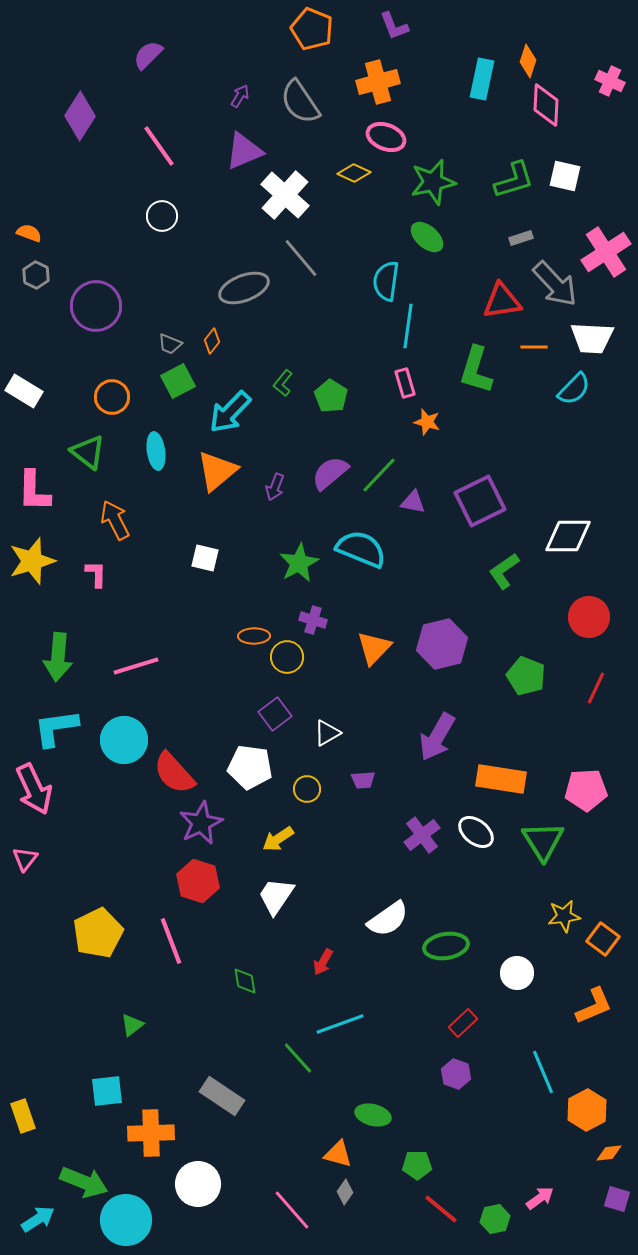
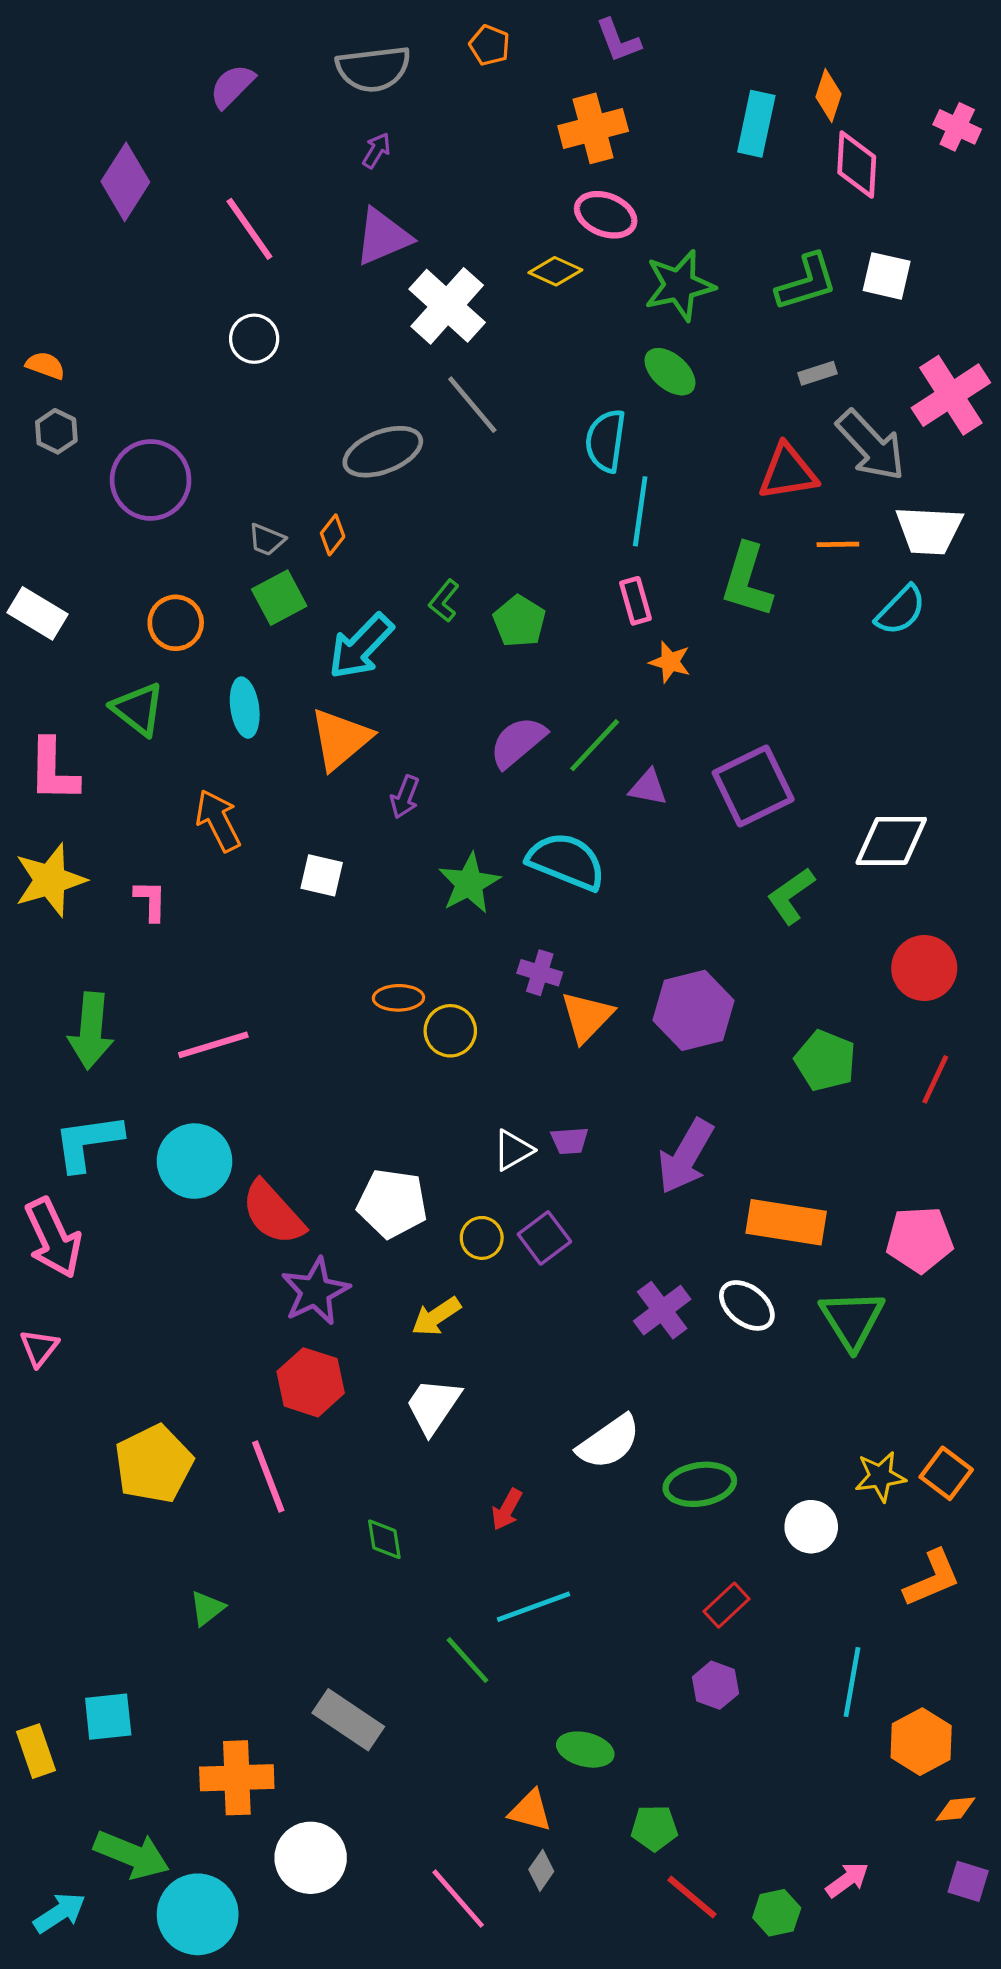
orange pentagon: (312, 29) -> (490, 45), size x0.6
gray semicircle: (300, 102) -> (373, 69), moved, turned -63
purple arrow: (275, 487) -> (405, 797), moved
orange arrow: (115, 520) -> (218, 821), moved
purple cross: (313, 620) -> (540, 973), moved
purple square: (275, 714) -> (544, 1238), moved
purple trapezoid: (363, 780) -> (570, 1141), moved
yellow star: (564, 916) -> (880, 1476), moved
cyan line: (543, 1072) -> (852, 1682), turned 33
cyan square: (107, 1091) -> (108, 1717), moved

